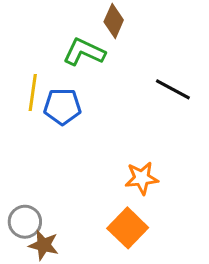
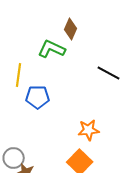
blue pentagon: (62, 107) -> (38, 97), moved

